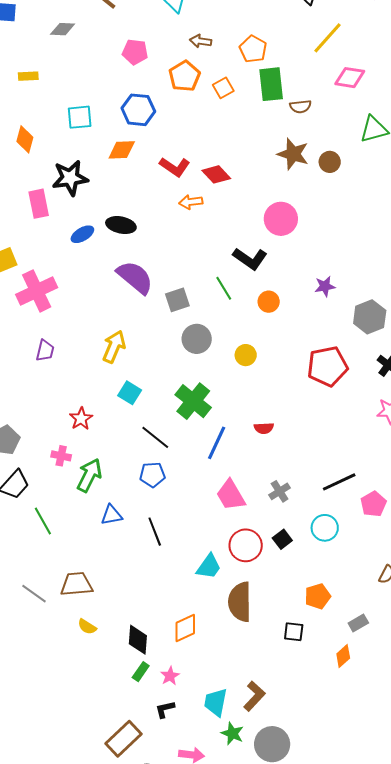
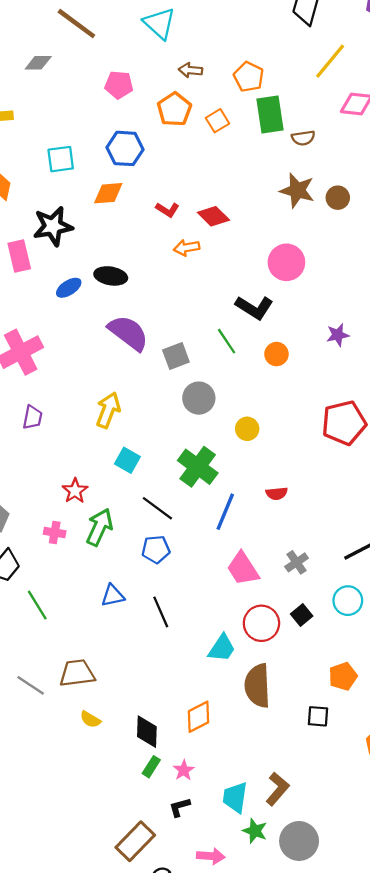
red L-shape: (175, 167) -> (167, 210), size x0.7
yellow circle: (246, 355) -> (247, 429), moved
green arrow: (89, 475) -> (99, 527), moved

